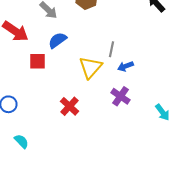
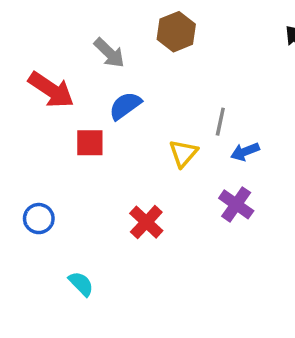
yellow triangle: (90, 67) -> (183, 153), size x0.7
cyan semicircle: (21, 141) -> (81, 284), moved

